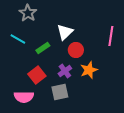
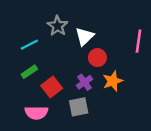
gray star: (28, 13) -> (58, 26), moved
cyan line: (18, 39) -> (29, 45), turned -56
green rectangle: (43, 48) -> (29, 72), moved

